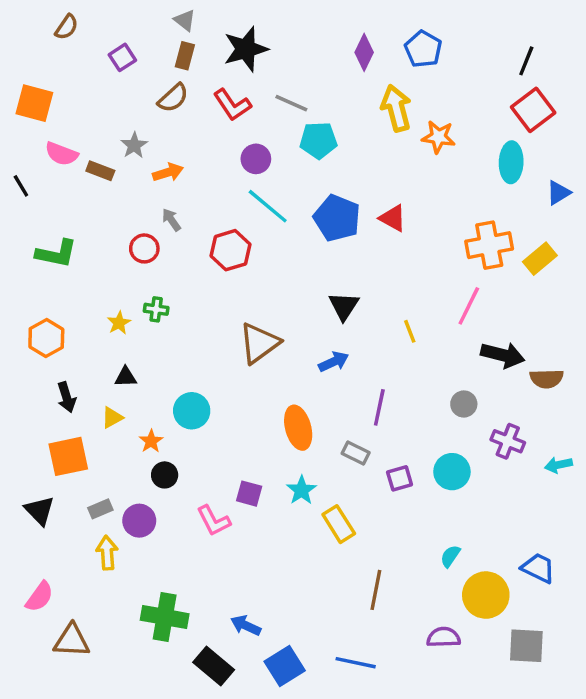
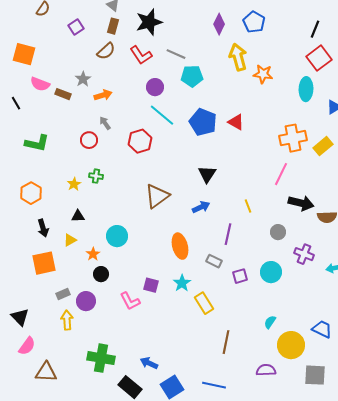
yellow line: (410, 331) -> (248, 206), moved
black triangle: (40, 510) -> (20, 317), moved

